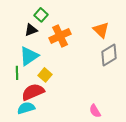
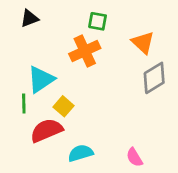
green square: (41, 15) -> (98, 21), moved, turned -32
black triangle: (31, 30) -> (29, 18), moved
cyan semicircle: (26, 108) -> (80, 153), moved

